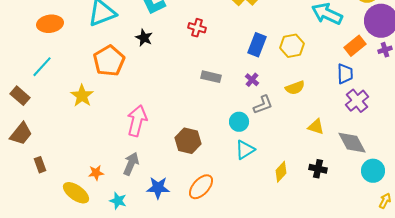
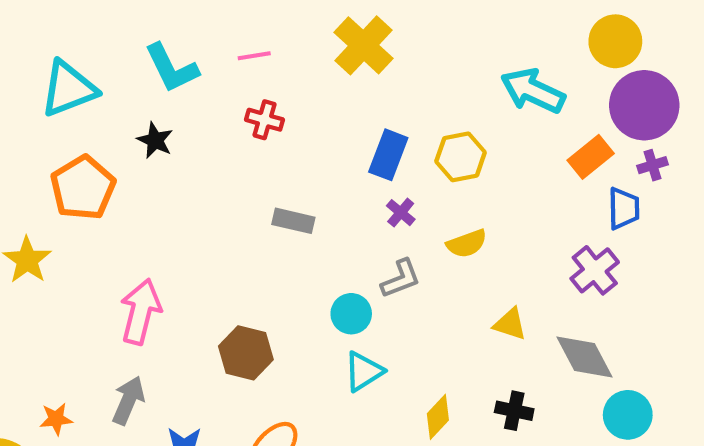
blue trapezoid: (345, 74) -> (624, 208), moved
purple cross: (252, 80) -> (401, 213), moved

